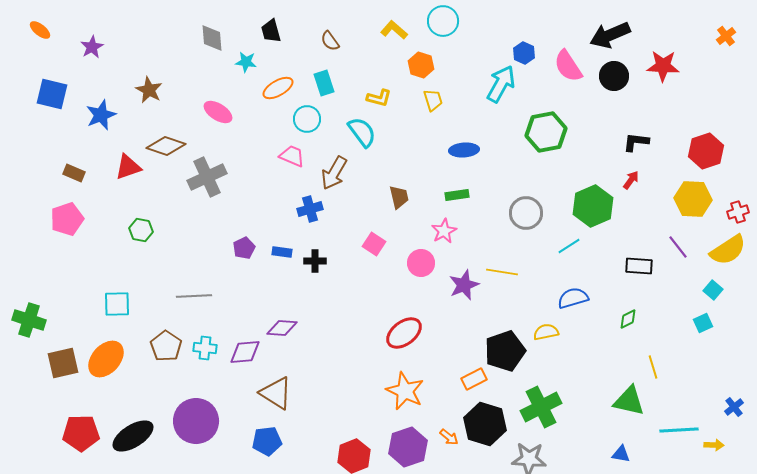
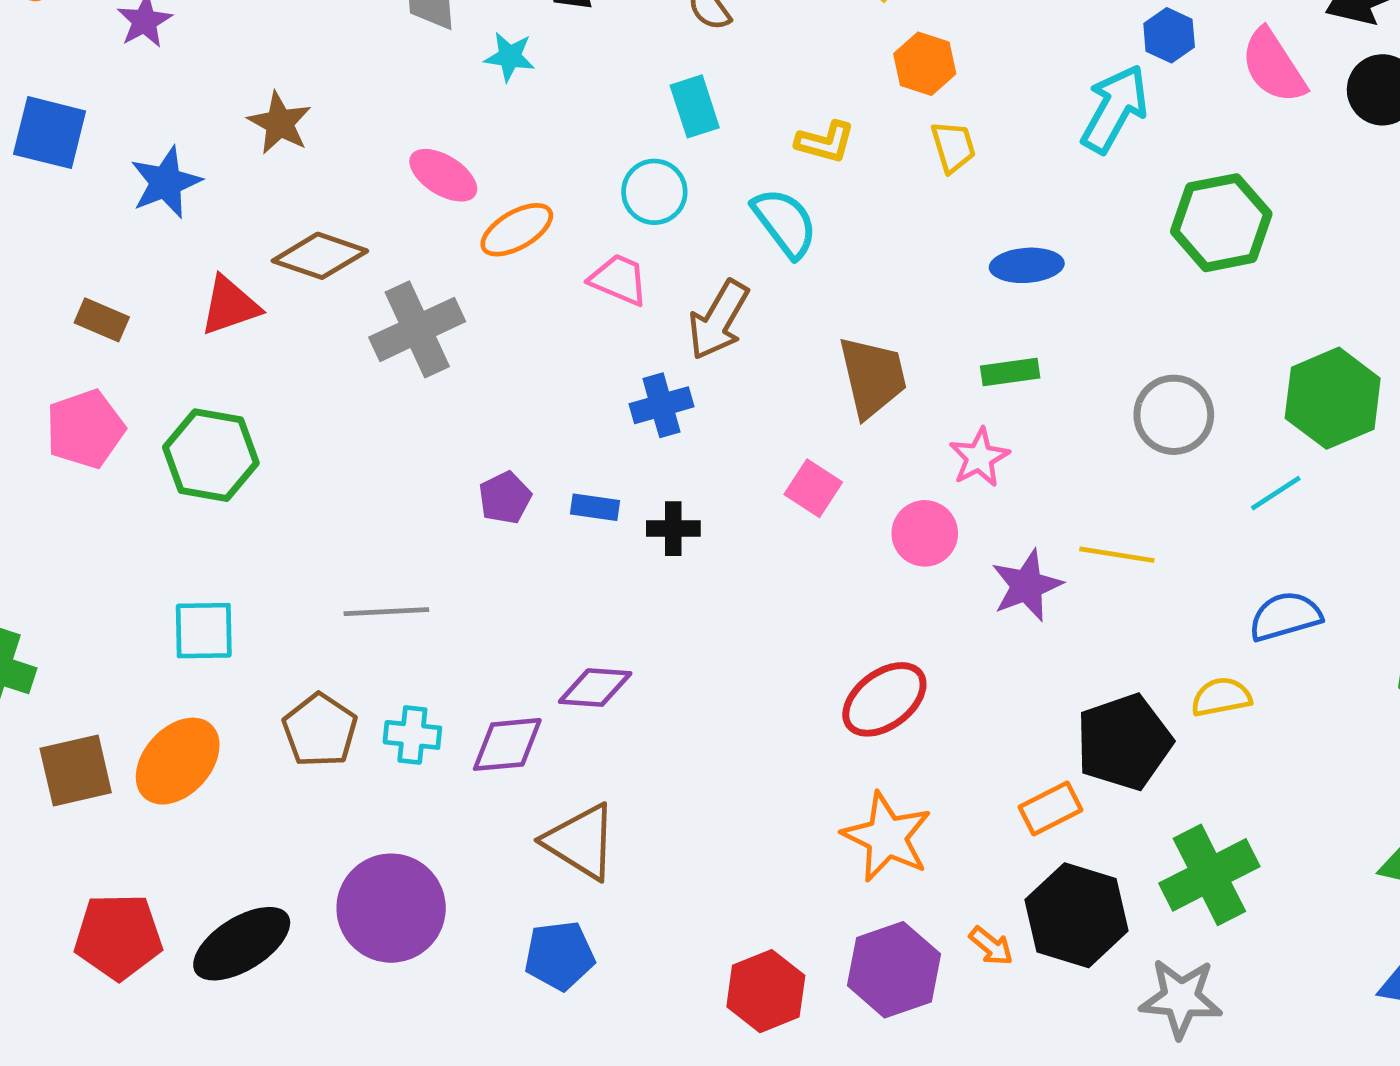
orange ellipse: (278, 88) -> (517, 230), moved
brown trapezoid: (399, 197) -> (873, 377), size x1.5
green hexagon: (141, 230) -> (211, 455), moved, size x1.6

